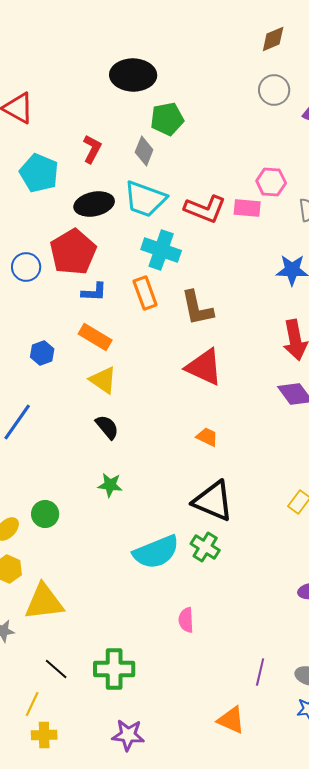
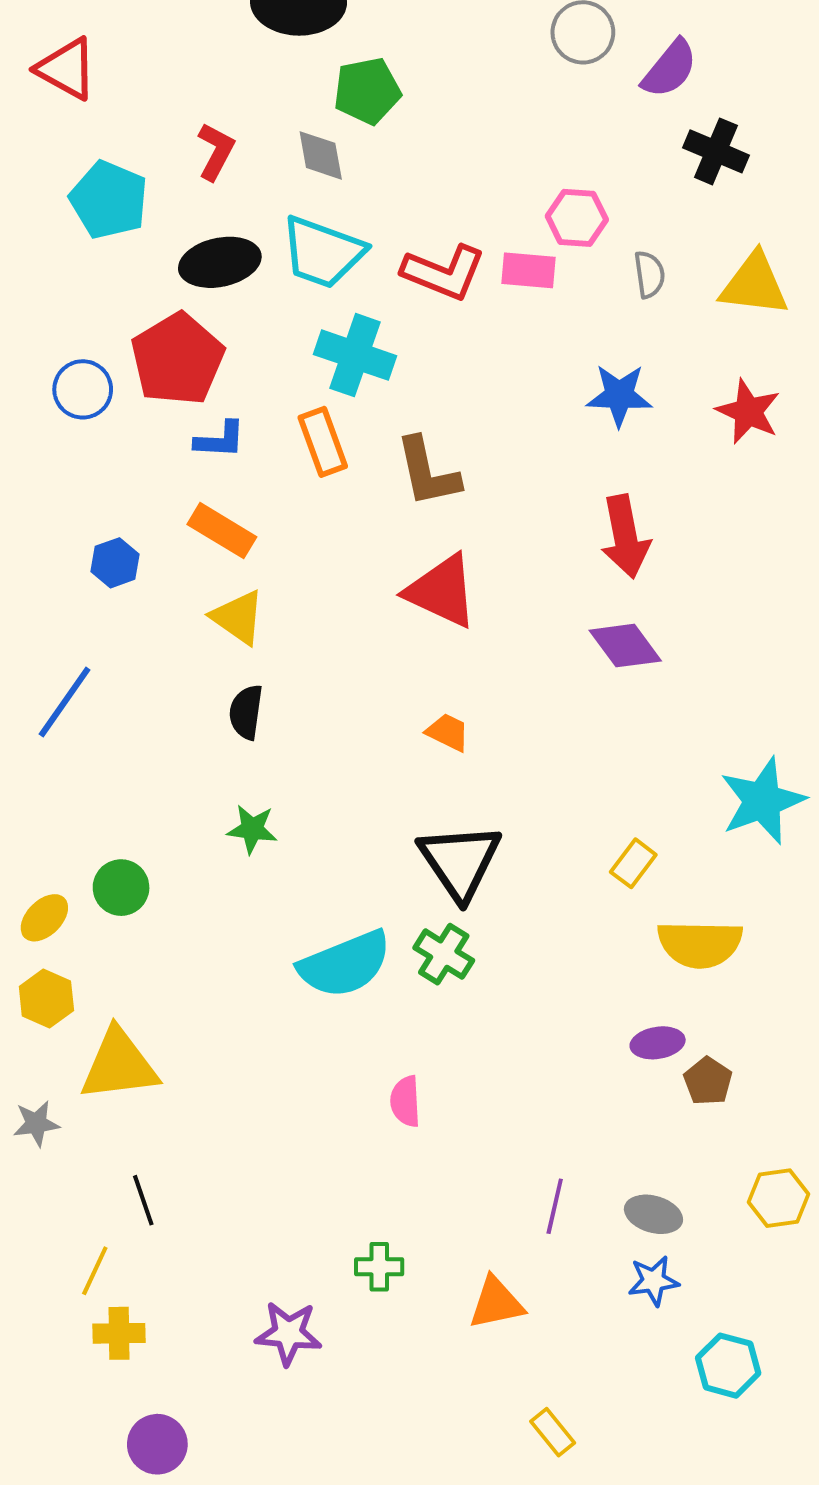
gray diamond: (144, 151) -> (321, 155), turned -32
black semicircle: (107, 427) -> (246, 712), turned -132
black triangle: (213, 501) -> (460, 861), turned 33
black line: (56, 669) -> (143, 1200), turned 30
green cross: (114, 669) -> (379, 1267), moved, size x0.6
orange triangle: (231, 720) -> (496, 1303), turned -36

